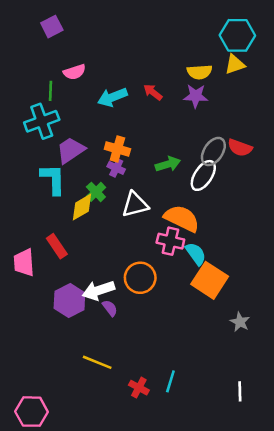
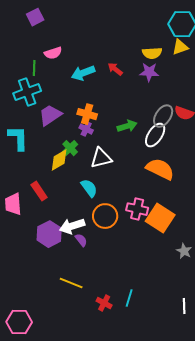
cyan L-shape: (53, 179) -> (18, 138), moved
orange semicircle: (182, 218) -> (160, 169), moved
pink cross: (170, 241) -> (137, 209), moved
cyan semicircle: (196, 254) -> (89, 188), moved

